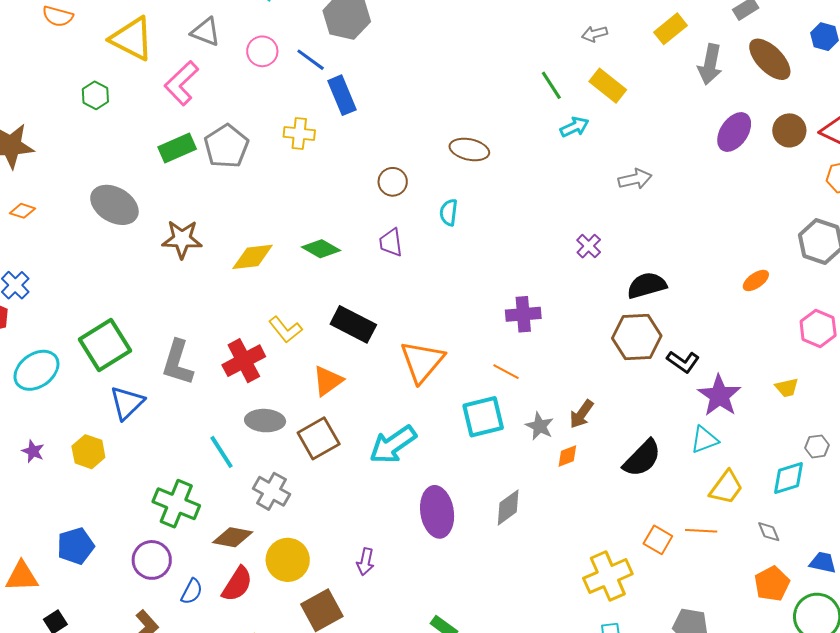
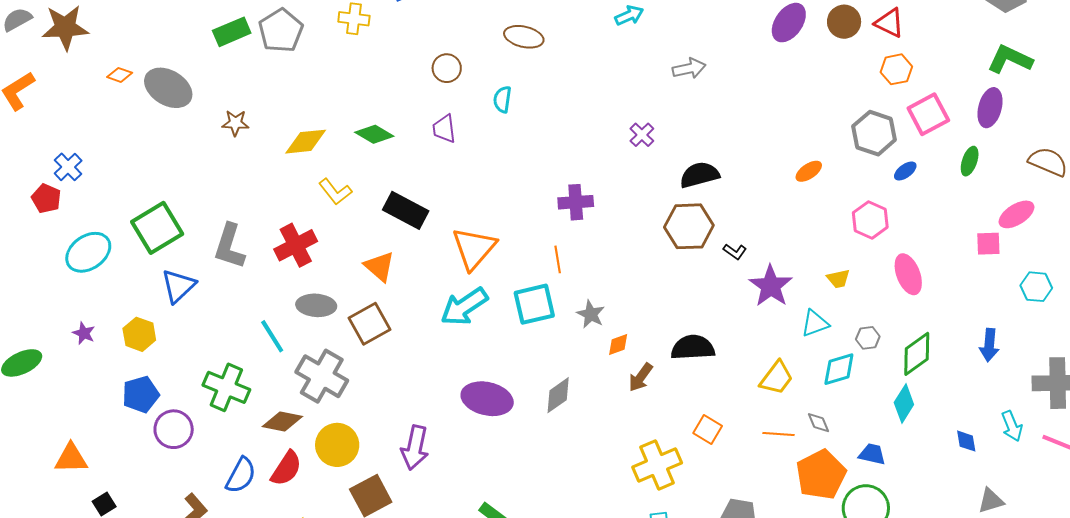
orange diamond: (22, 211) -> (120, 75), moved
brown star: (182, 239) -> (235, 123), size x0.7
yellow L-shape: (285, 330) -> (335, 192), moved
black L-shape: (683, 362) -> (735, 252), size x0.7
orange line: (506, 372) -> (558, 259), turned 52
orange triangle: (328, 381) -> (379, 266), turned -44
brown arrow: (581, 414) -> (641, 377), moved
cyan triangle: (704, 440) -> (815, 323), moved
cyan arrow: (393, 445) -> (464, 307), moved
black semicircle: (642, 458) -> (693, 348), turned -138
gray cross: (271, 491) -> (322, 376), size x1.4
purple ellipse: (437, 512) -> (487, 399), turned -69
orange line: (701, 531) -> (778, 434), moved
blue pentagon: (76, 546) -> (141, 395), moved
purple circle: (152, 560) -> (174, 429), moved
purple arrow: (365, 562) -> (415, 448), size x1.6
orange pentagon: (772, 584) -> (821, 475), size x1.4
blue semicircle: (192, 591) -> (241, 475), size x1.4

